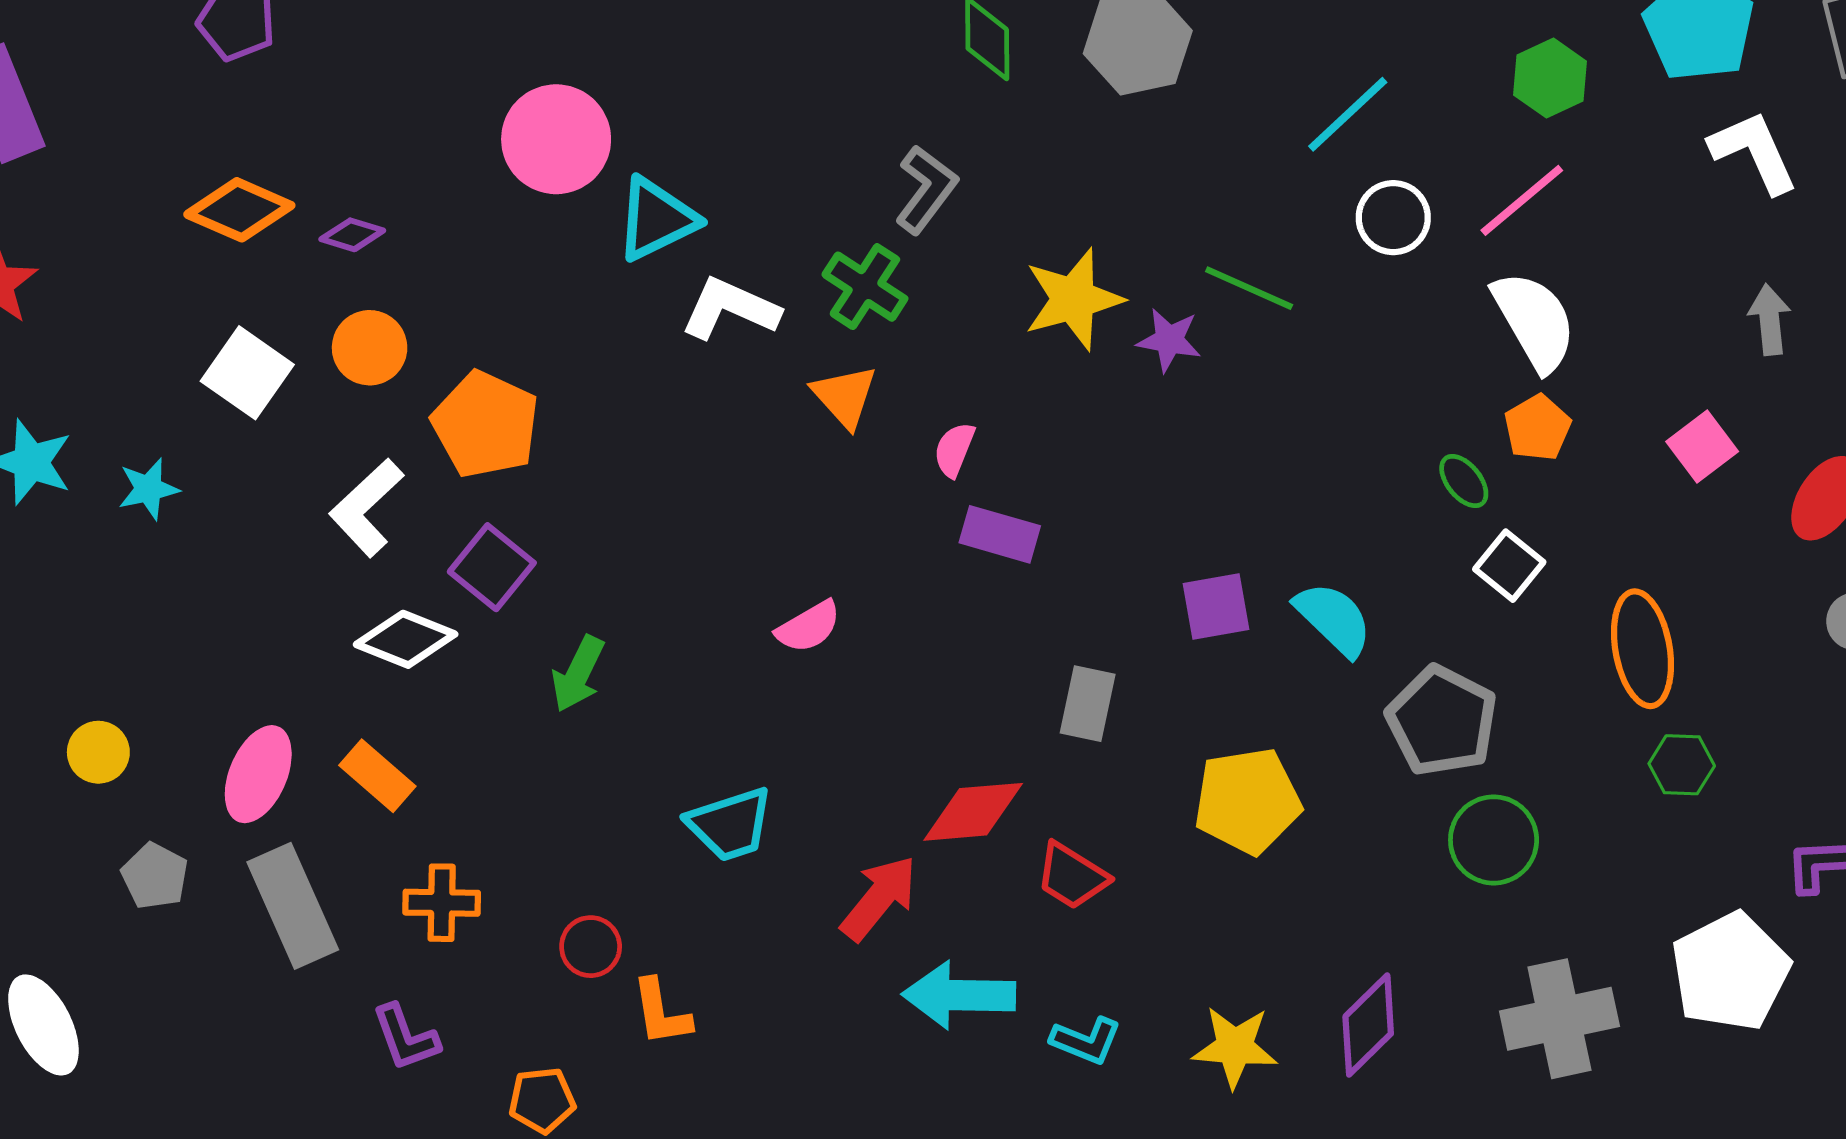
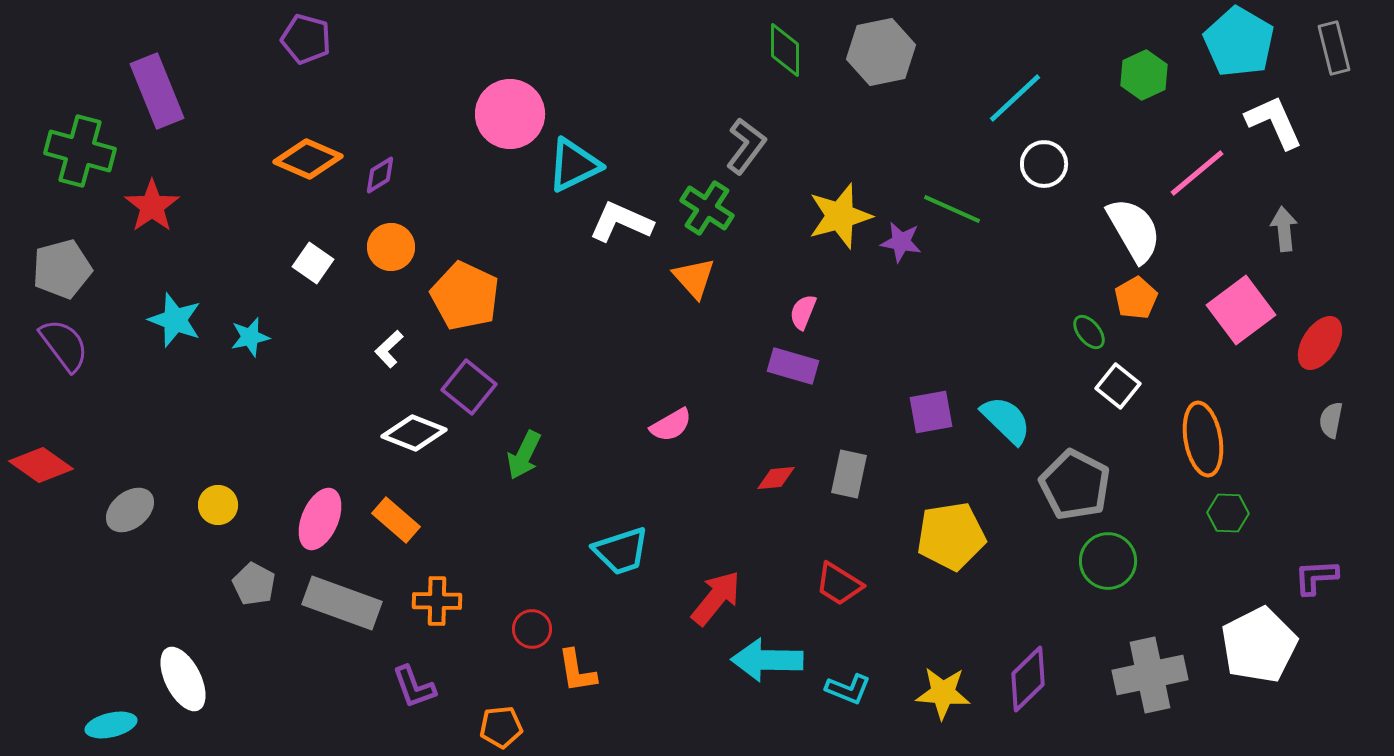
pink line: (1522, 200) -> (1197, 173), moved
purple diamond: (352, 235) -> (380, 175), turned -48
white square: (247, 373) -> (313, 263), size x0.7
pink square: (1702, 446) -> (1241, 310), size x1.5
pink semicircle: (954, 450) -> (803, 312), moved
white L-shape: (366, 508) -> (389, 349), size x0.6
red diamond: (973, 812) -> (776, 478), moved, size x0.6
gray rectangle: (293, 906) -> (342, 603), turned -46

